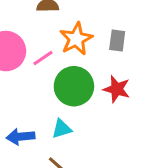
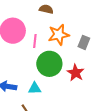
pink line: (43, 58) -> (35, 41), turned -64

